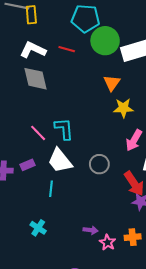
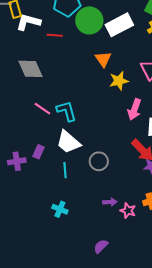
white L-shape: (33, 50) -> (28, 22), moved
pink line: (38, 133) -> (42, 109), moved
gray circle: (99, 164) -> (99, 161), moved
purple rectangle: (28, 165) -> (39, 152), turned -32

